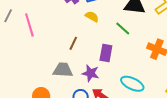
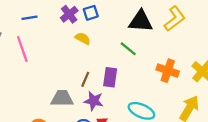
yellow semicircle: (92, 17) -> (83, 38), moved
brown line: (73, 43) -> (85, 79), moved

